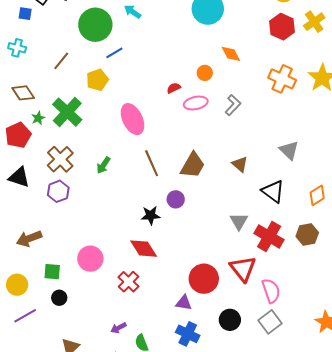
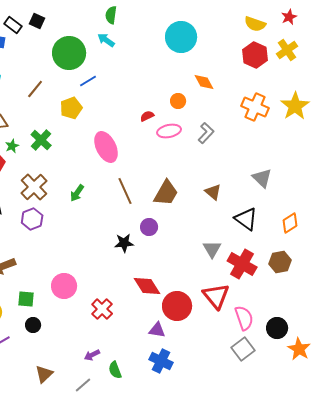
green cross: (67, 112) -> (41, 140), size x0.7
red diamond: (144, 249) -> (147, 286), moved
black circle: (230, 320) -> (277, 328), moved

